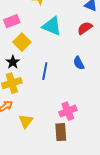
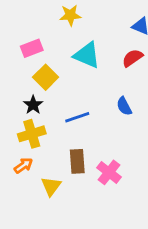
blue line: (45, 71) -> (77, 117), turned 60
pink cross: (68, 111) -> (109, 172), turned -30
brown rectangle: (61, 132) -> (77, 161), moved

